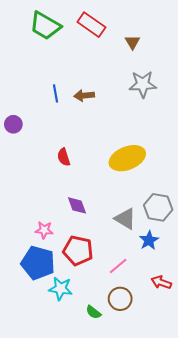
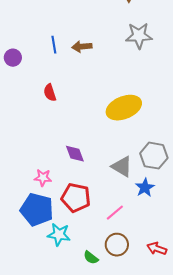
purple circle: (13, 124) -> (13, 58), moved
red semicircle: (64, 157) -> (50, 93), moved
red arrow: (161, 282) -> (157, 249), moved

